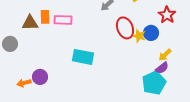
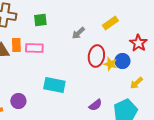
red ellipse: (125, 28) -> (96, 56), turned 30
purple semicircle: (162, 68) -> (95, 105), moved
purple circle: (40, 77) -> (18, 101), moved

